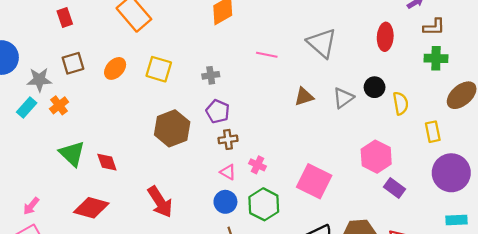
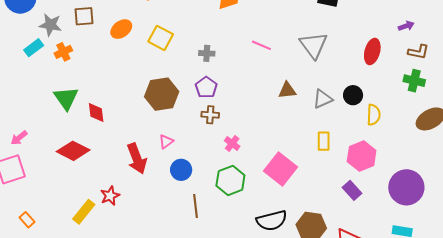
yellow rectangle: (433, 132) -> (324, 141), moved
pink hexagon: (376, 157) -> (362, 156), moved
pink triangle: (228, 172) -> (166, 142), moved, turned 42
blue circle: (225, 202) -> (181, 170), moved

